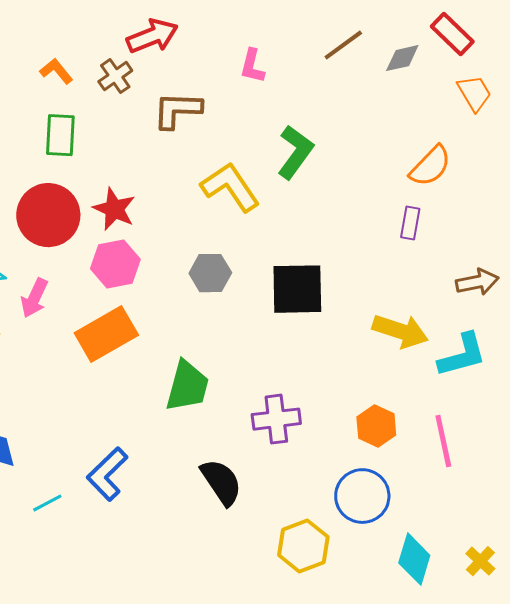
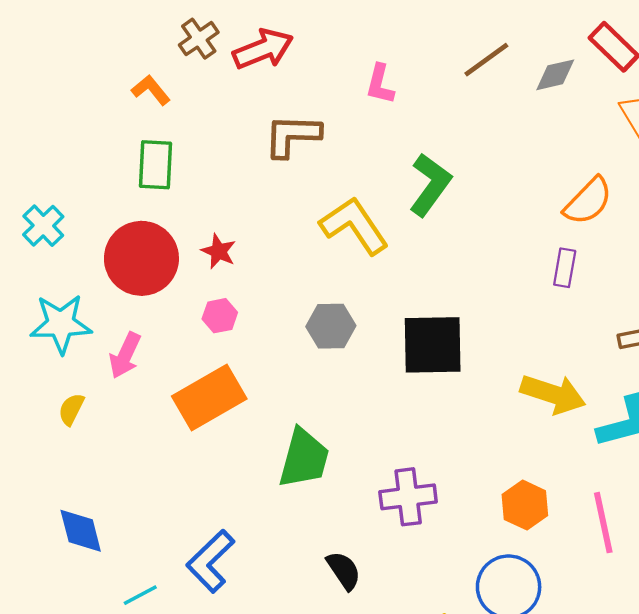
brown cross: (115, 76) -> (199, 39), moved
red star: (114, 209) -> (219, 251), size x0.7
pink hexagon: (115, 264) -> (220, 316), size x0.6
black semicircle: (221, 482) -> (344, 571), size x0.7

